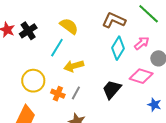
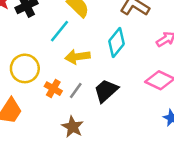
cyan diamond: (118, 48) -> (116, 42), moved
black trapezoid: (112, 89) -> (106, 91), moved

